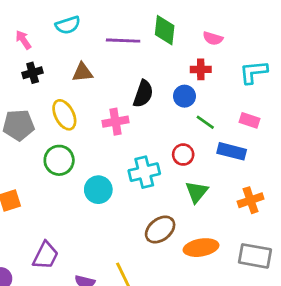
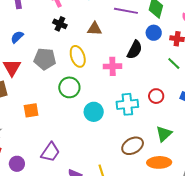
black cross: (33, 73) -> (60, 24), turned 32
blue circle: (184, 96) -> (154, 33), moved
green line: (205, 122) -> (174, 64), moved
green triangle: (197, 192) -> (164, 134), moved

